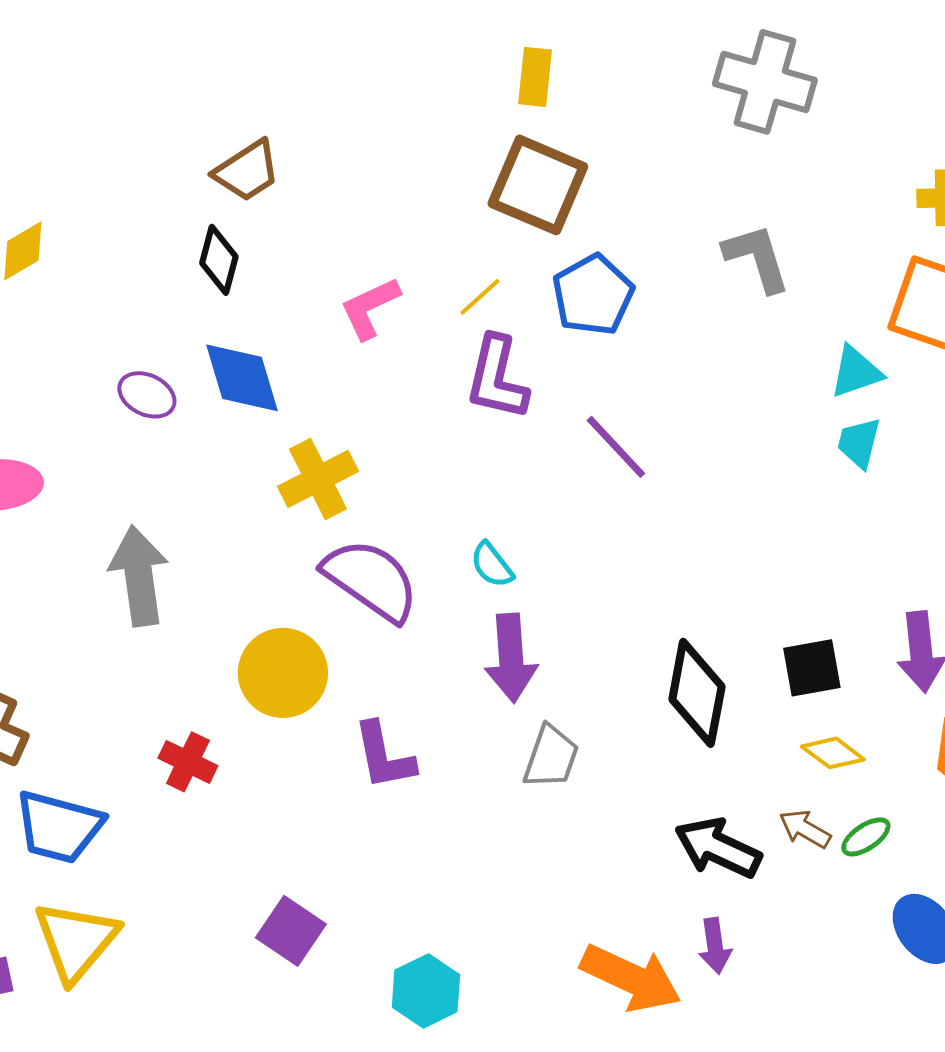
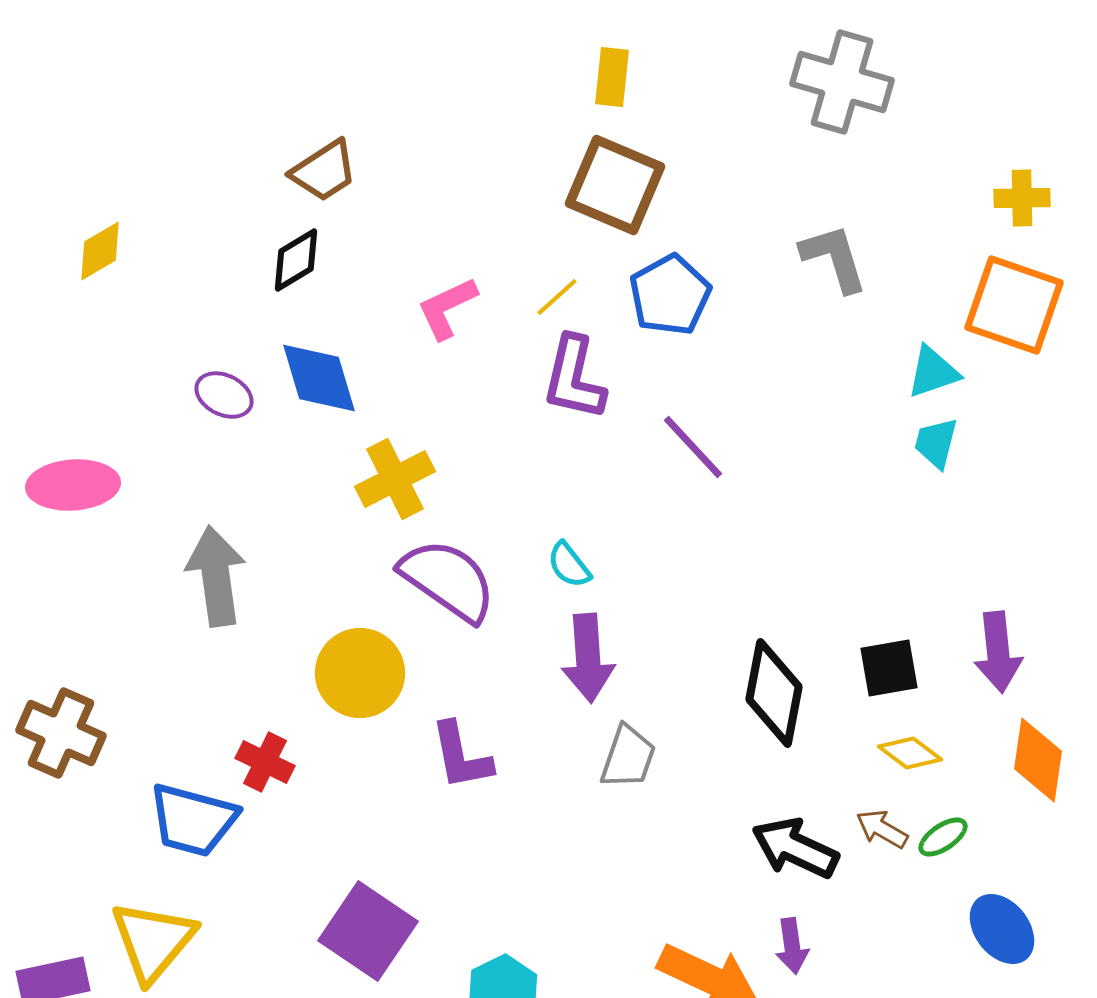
black diamond: (219, 260) -> (296, 260), turned 44
blue trapezoid: (59, 827) -> (193, 820), moved
purple square: (291, 931) -> (368, 931), size x1.4

